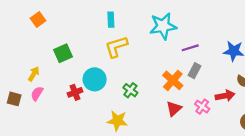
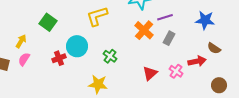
green square: (63, 53) -> (48, 22), turned -30
orange cross: (173, 80) -> (144, 30), moved

